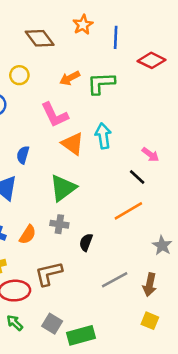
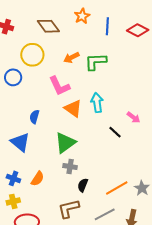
red diamond: (151, 60) -> (138, 30), moved
yellow circle: (19, 75) -> (32, 55), size x1.5
black line: (137, 177) -> (115, 132), moved
orange line: (128, 211) -> (117, 188), moved
gray cross: (59, 224) -> (70, 167), moved
brown L-shape: (49, 274) -> (68, 209), moved

